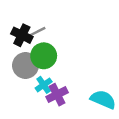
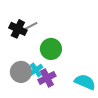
green circle: (44, 56) -> (51, 49), moved
gray circle: (25, 66) -> (21, 72), moved

